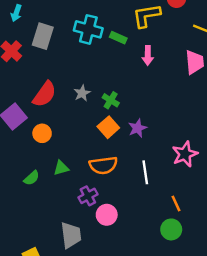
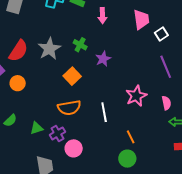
gray star: (82, 93) -> (49, 49), size x1.6
green cross: (111, 100) -> (80, 45), moved
purple star: (138, 128) -> (103, 59), moved
green triangle: (61, 168) -> (37, 128), moved

